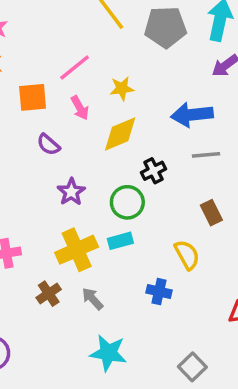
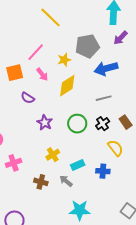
gray pentagon: (166, 27) -> (87, 46), moved
gray line: (206, 155) -> (104, 98), moved
black cross: (154, 171) -> (103, 124), moved
cyan rectangle: (120, 241) -> (78, 165), moved
yellow cross: (77, 250) -> (53, 155), size x0.6
brown cross: (49, 294) -> (41, 182), turned -32

